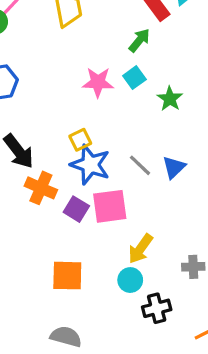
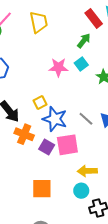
yellow square: (80, 140) -> (40, 102), moved
yellow arrow: (140, 249) -> (87, 171), turned 54

